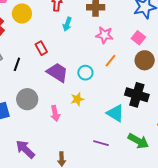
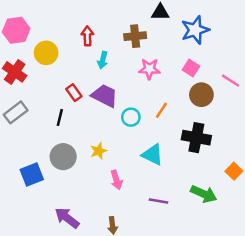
orange line: (110, 61) -> (161, 110), moved
black line: (17, 64) -> (60, 118), moved
purple trapezoid: (57, 72) -> (105, 96), moved
yellow star: (77, 99) -> (99, 151), moved
pink arrow: (55, 113) -> (116, 180), moved
cyan triangle: (115, 113) -> (153, 155), moved

